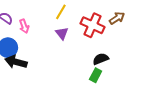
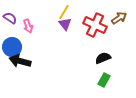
purple triangle: (62, 33) -> (65, 24), moved
green rectangle: (96, 75) -> (104, 80), moved

